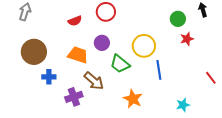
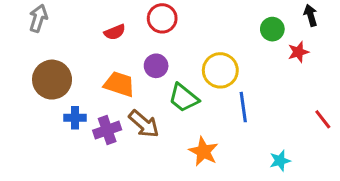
red star: (187, 39) -> (298, 52), moved
purple cross: (74, 97) -> (107, 130), moved

